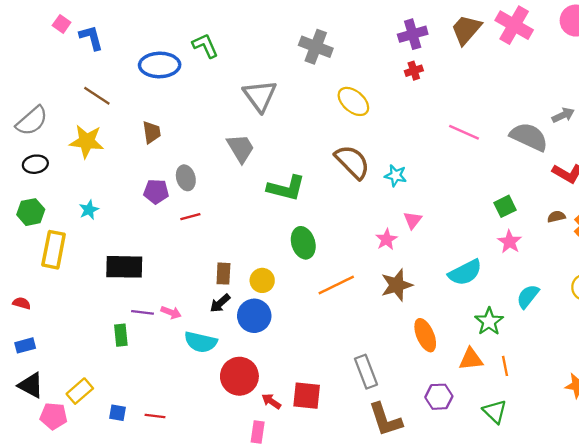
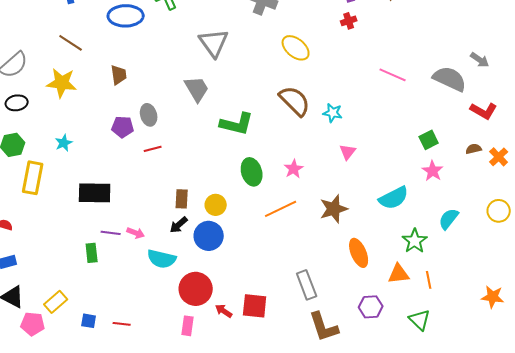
gray arrow: (563, 115) -> (480, 60), turned 60
pink star: (386, 239) -> (294, 169), moved
pink rectangle: (258, 432) -> (188, 326), moved

